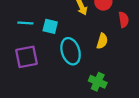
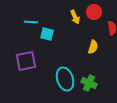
cyan line: (25, 23) -> (31, 22), moved
cyan ellipse: (71, 51) -> (65, 79), moved

